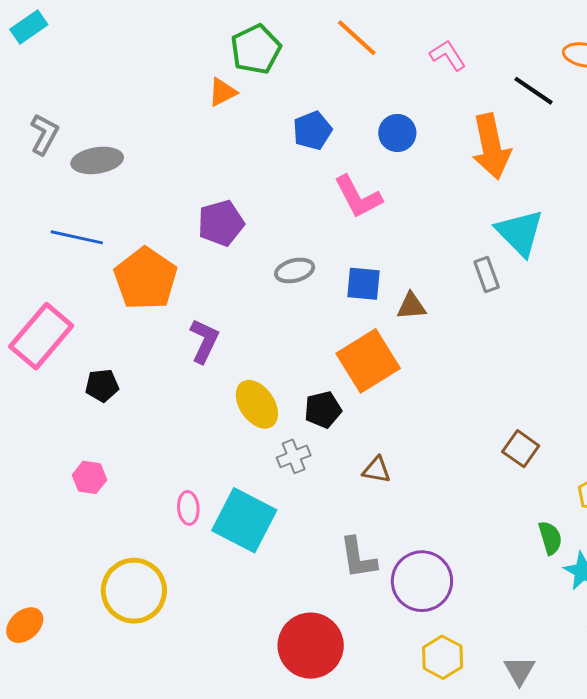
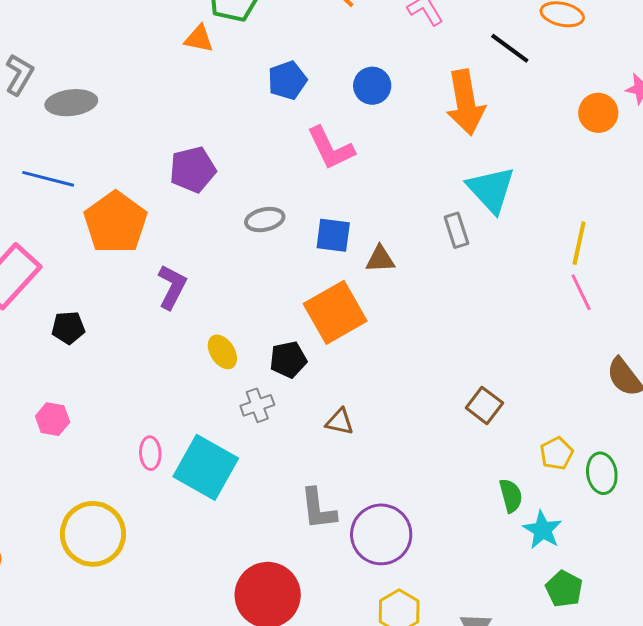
orange triangle: (223, 92) -> (199, 39), turned 36
yellow ellipse: (257, 404) -> (222, 352), size x0.7

